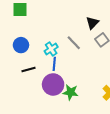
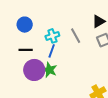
purple circle: (53, 84) -> (34, 70), moved
green star: (70, 92) -> (49, 70), moved

